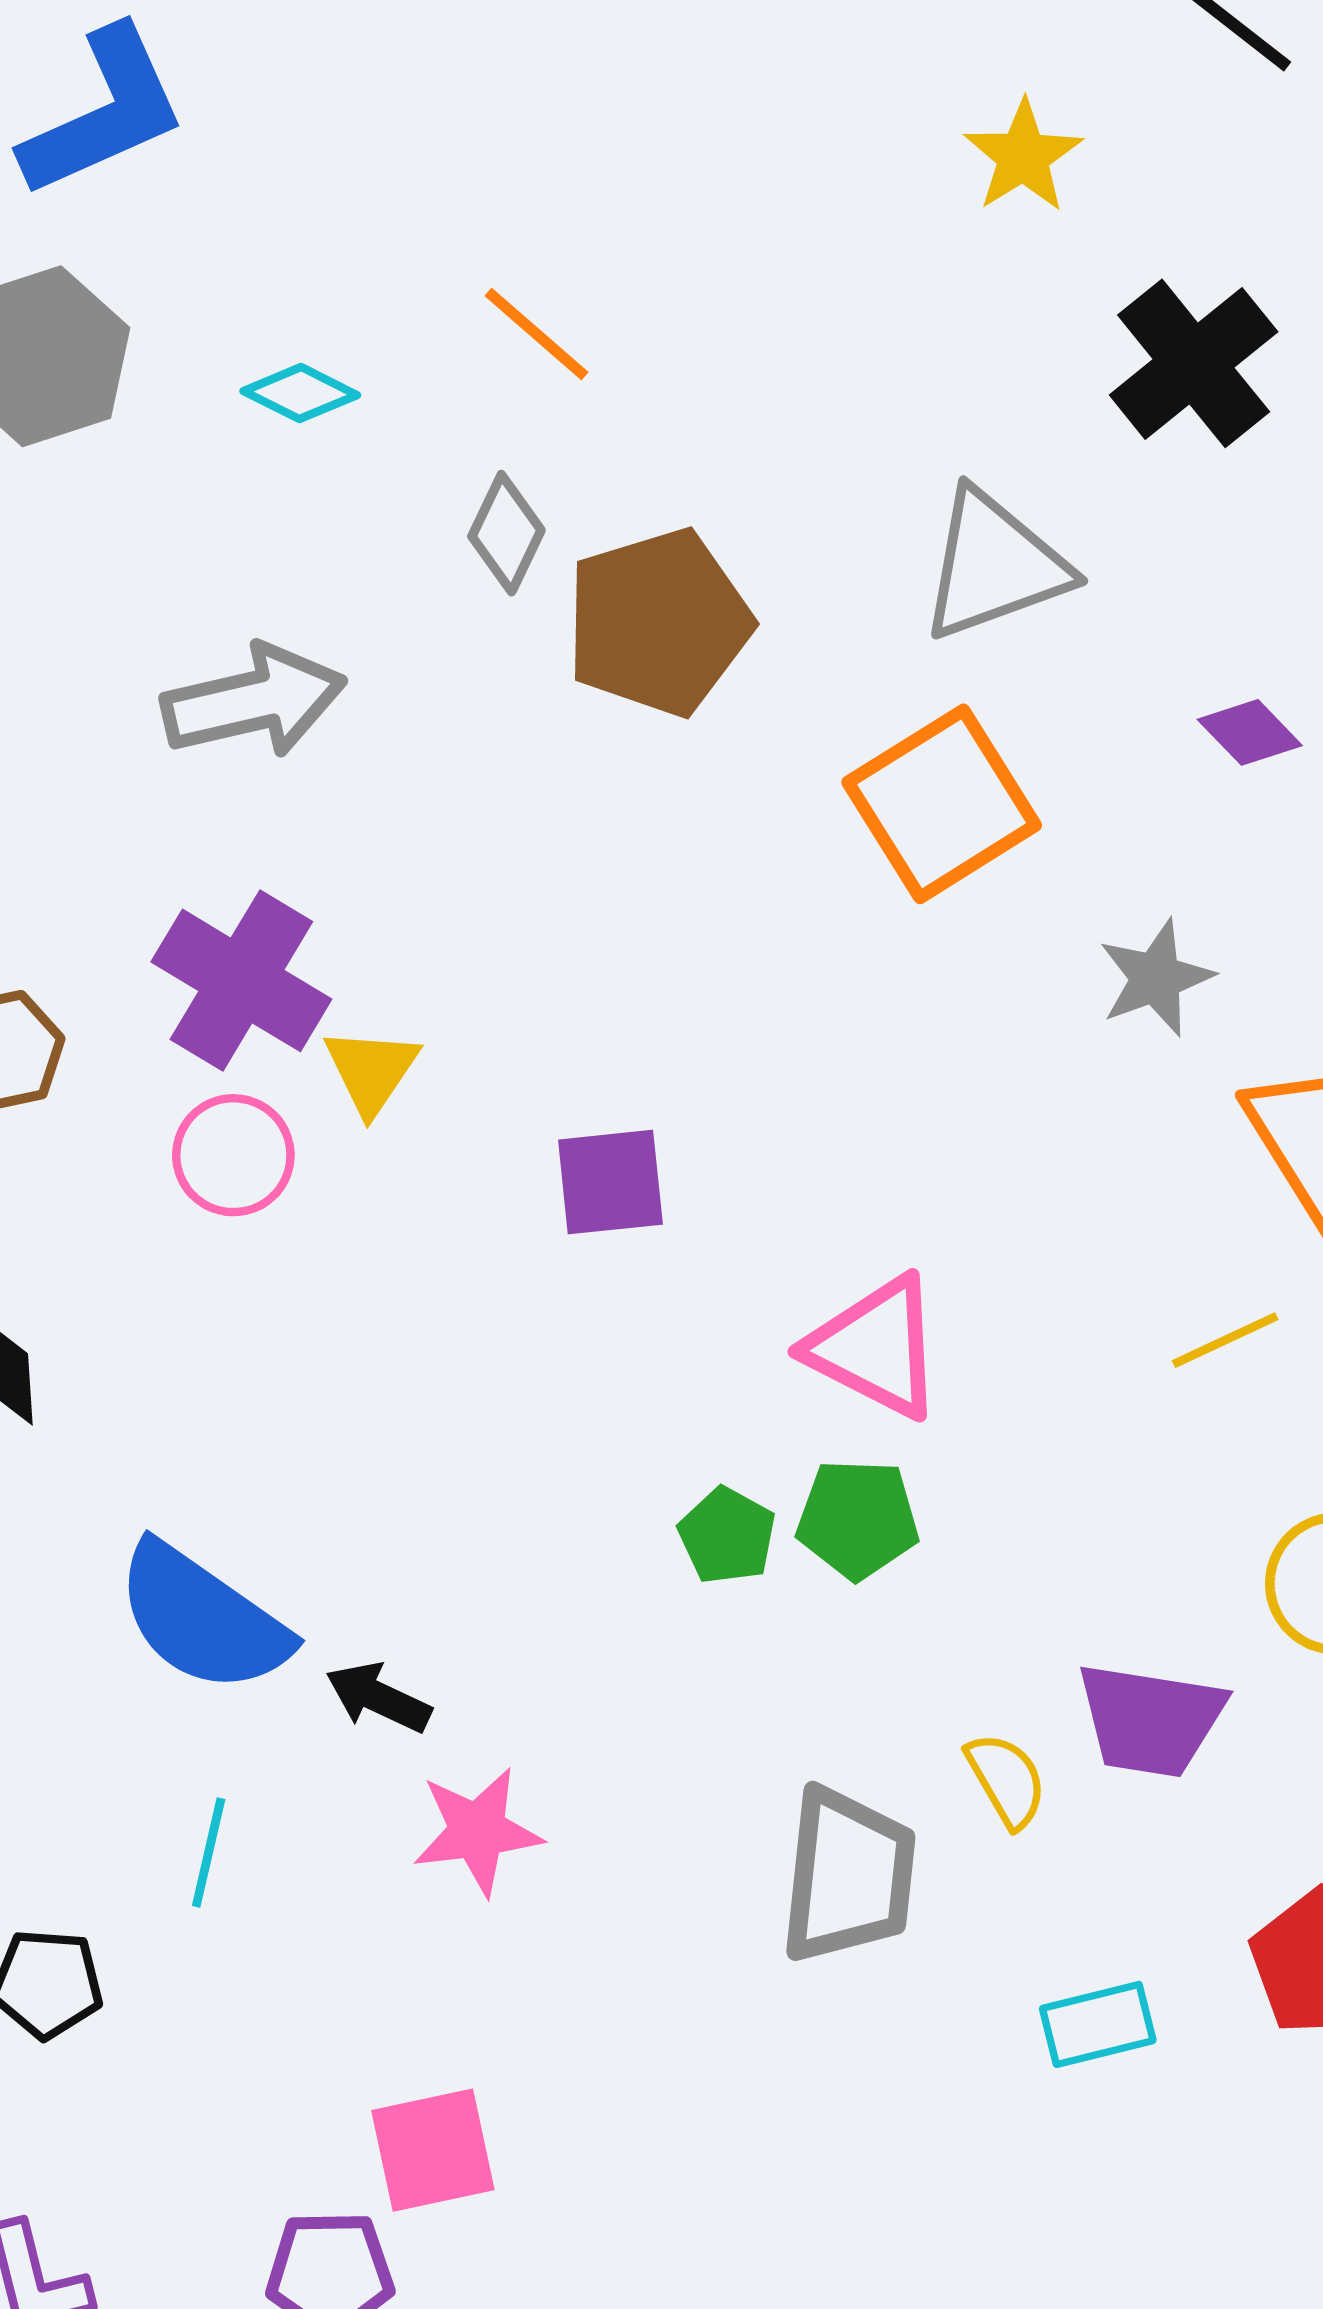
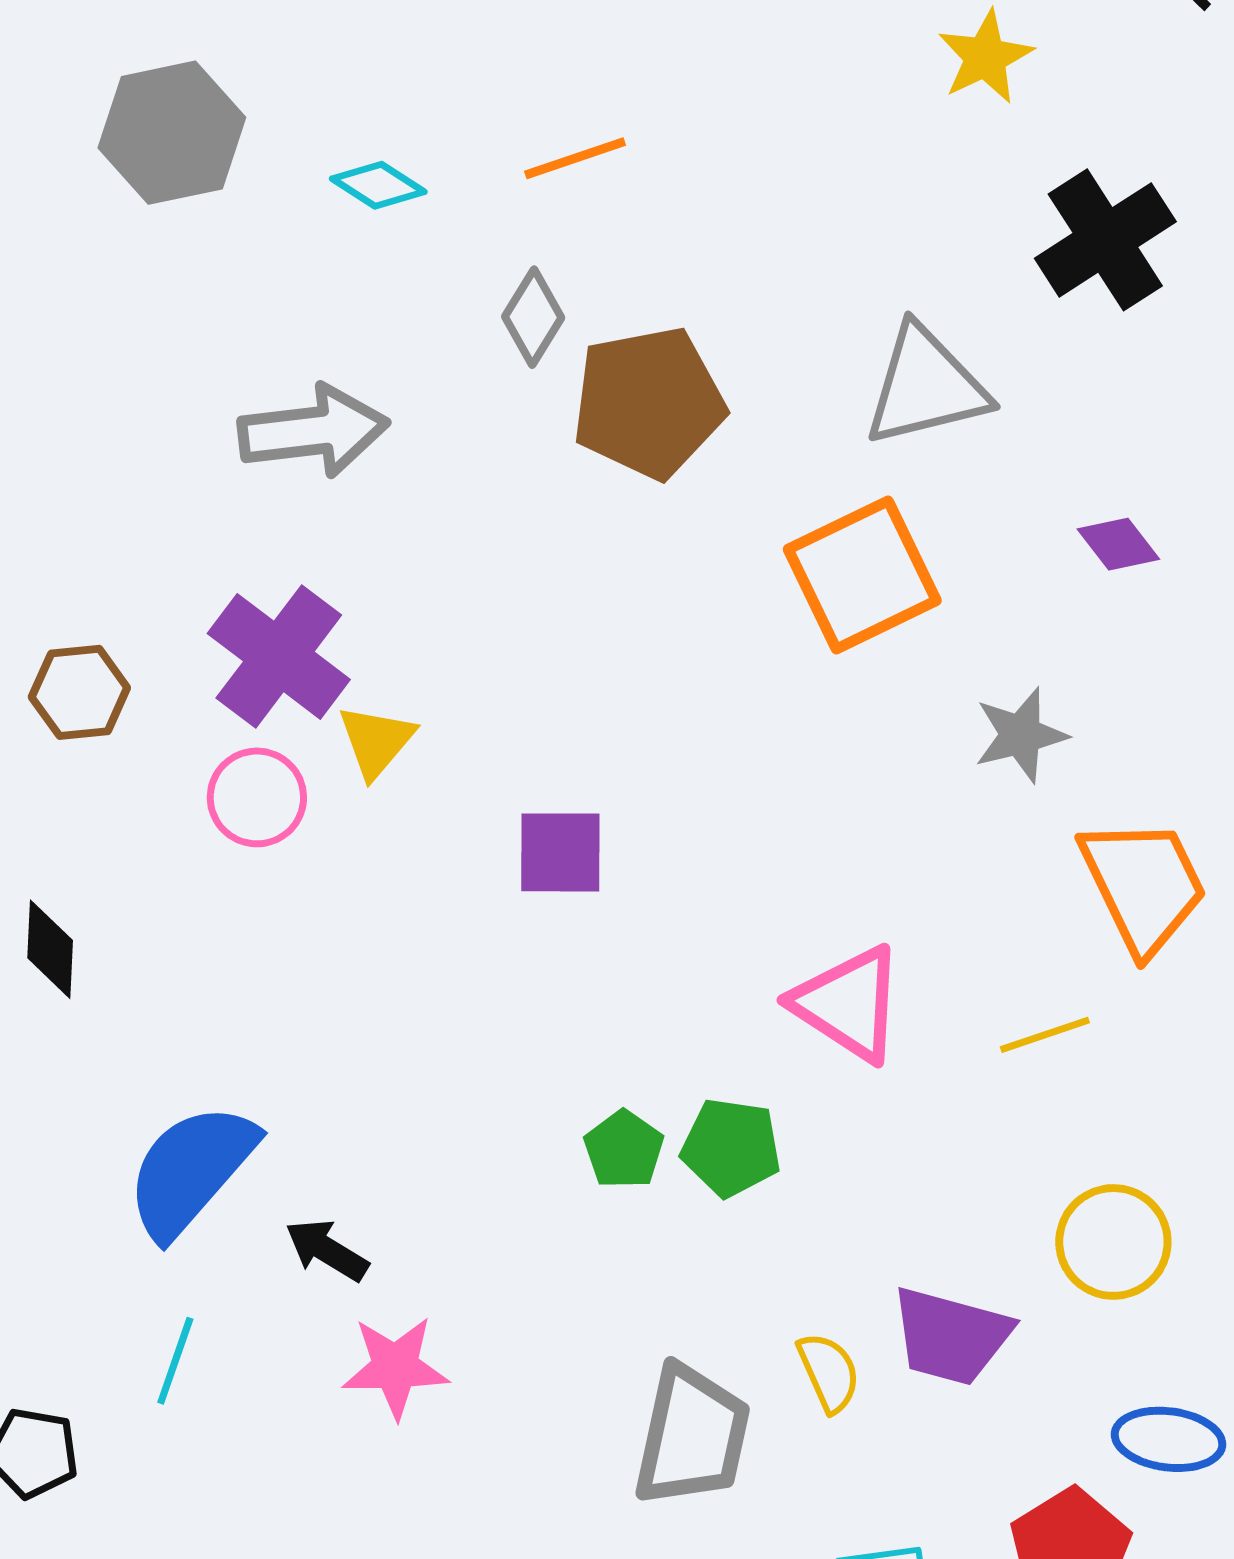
orange line: (537, 334) -> (575, 158), turned -66
pink triangle: (876, 1347) -> (848, 1004), moved
blue semicircle: (202, 1618) -> (191, 1170), turned 90

